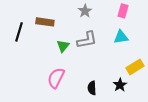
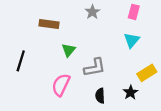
black line: (19, 32) -> (21, 61), moved
cyan triangle: (121, 37) -> (132, 40), turned -42
gray L-shape: (87, 40) -> (95, 67), moved

